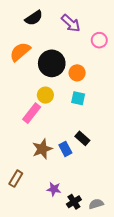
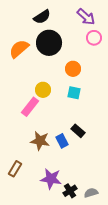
black semicircle: (34, 18) -> (42, 17), moved
purple arrow: (71, 23) -> (86, 17), moved
black circle: (52, 63) -> (49, 43), moved
brown star: (42, 149) -> (40, 141), turned 30
purple star: (54, 189) -> (51, 179), size x1.5

